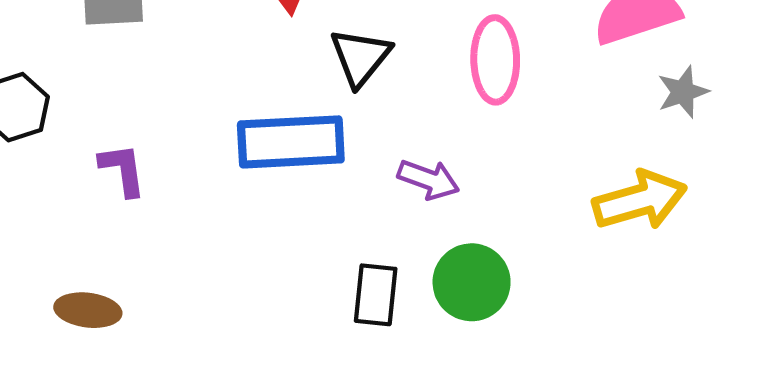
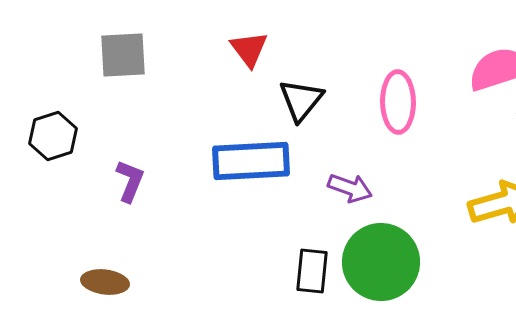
purple L-shape: (123, 170) -> (130, 181), turned 30
green circle: (472, 282) -> (381, 262), size x1.4

